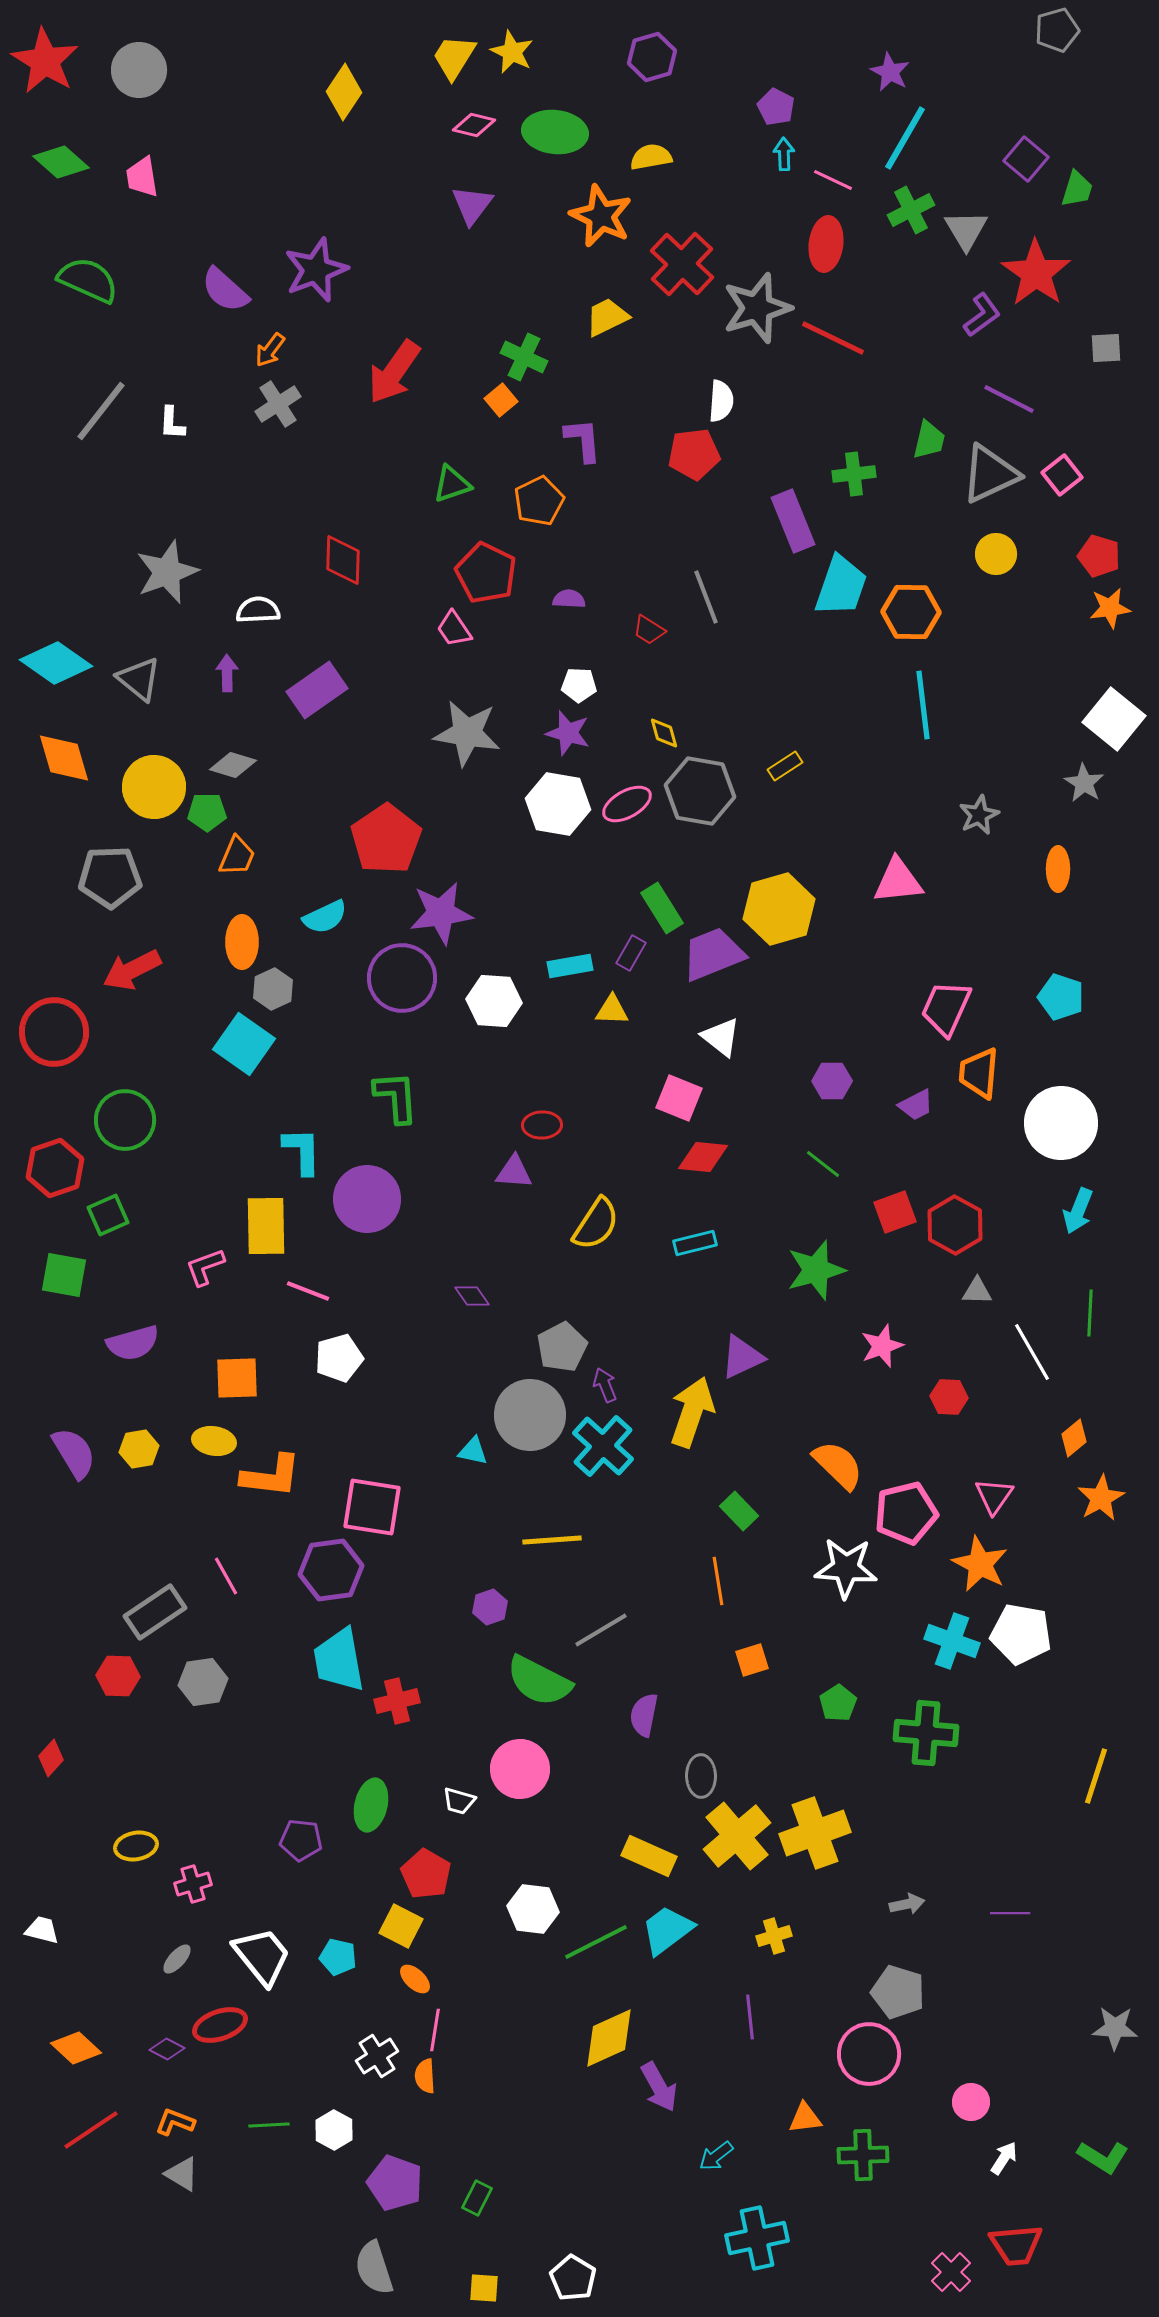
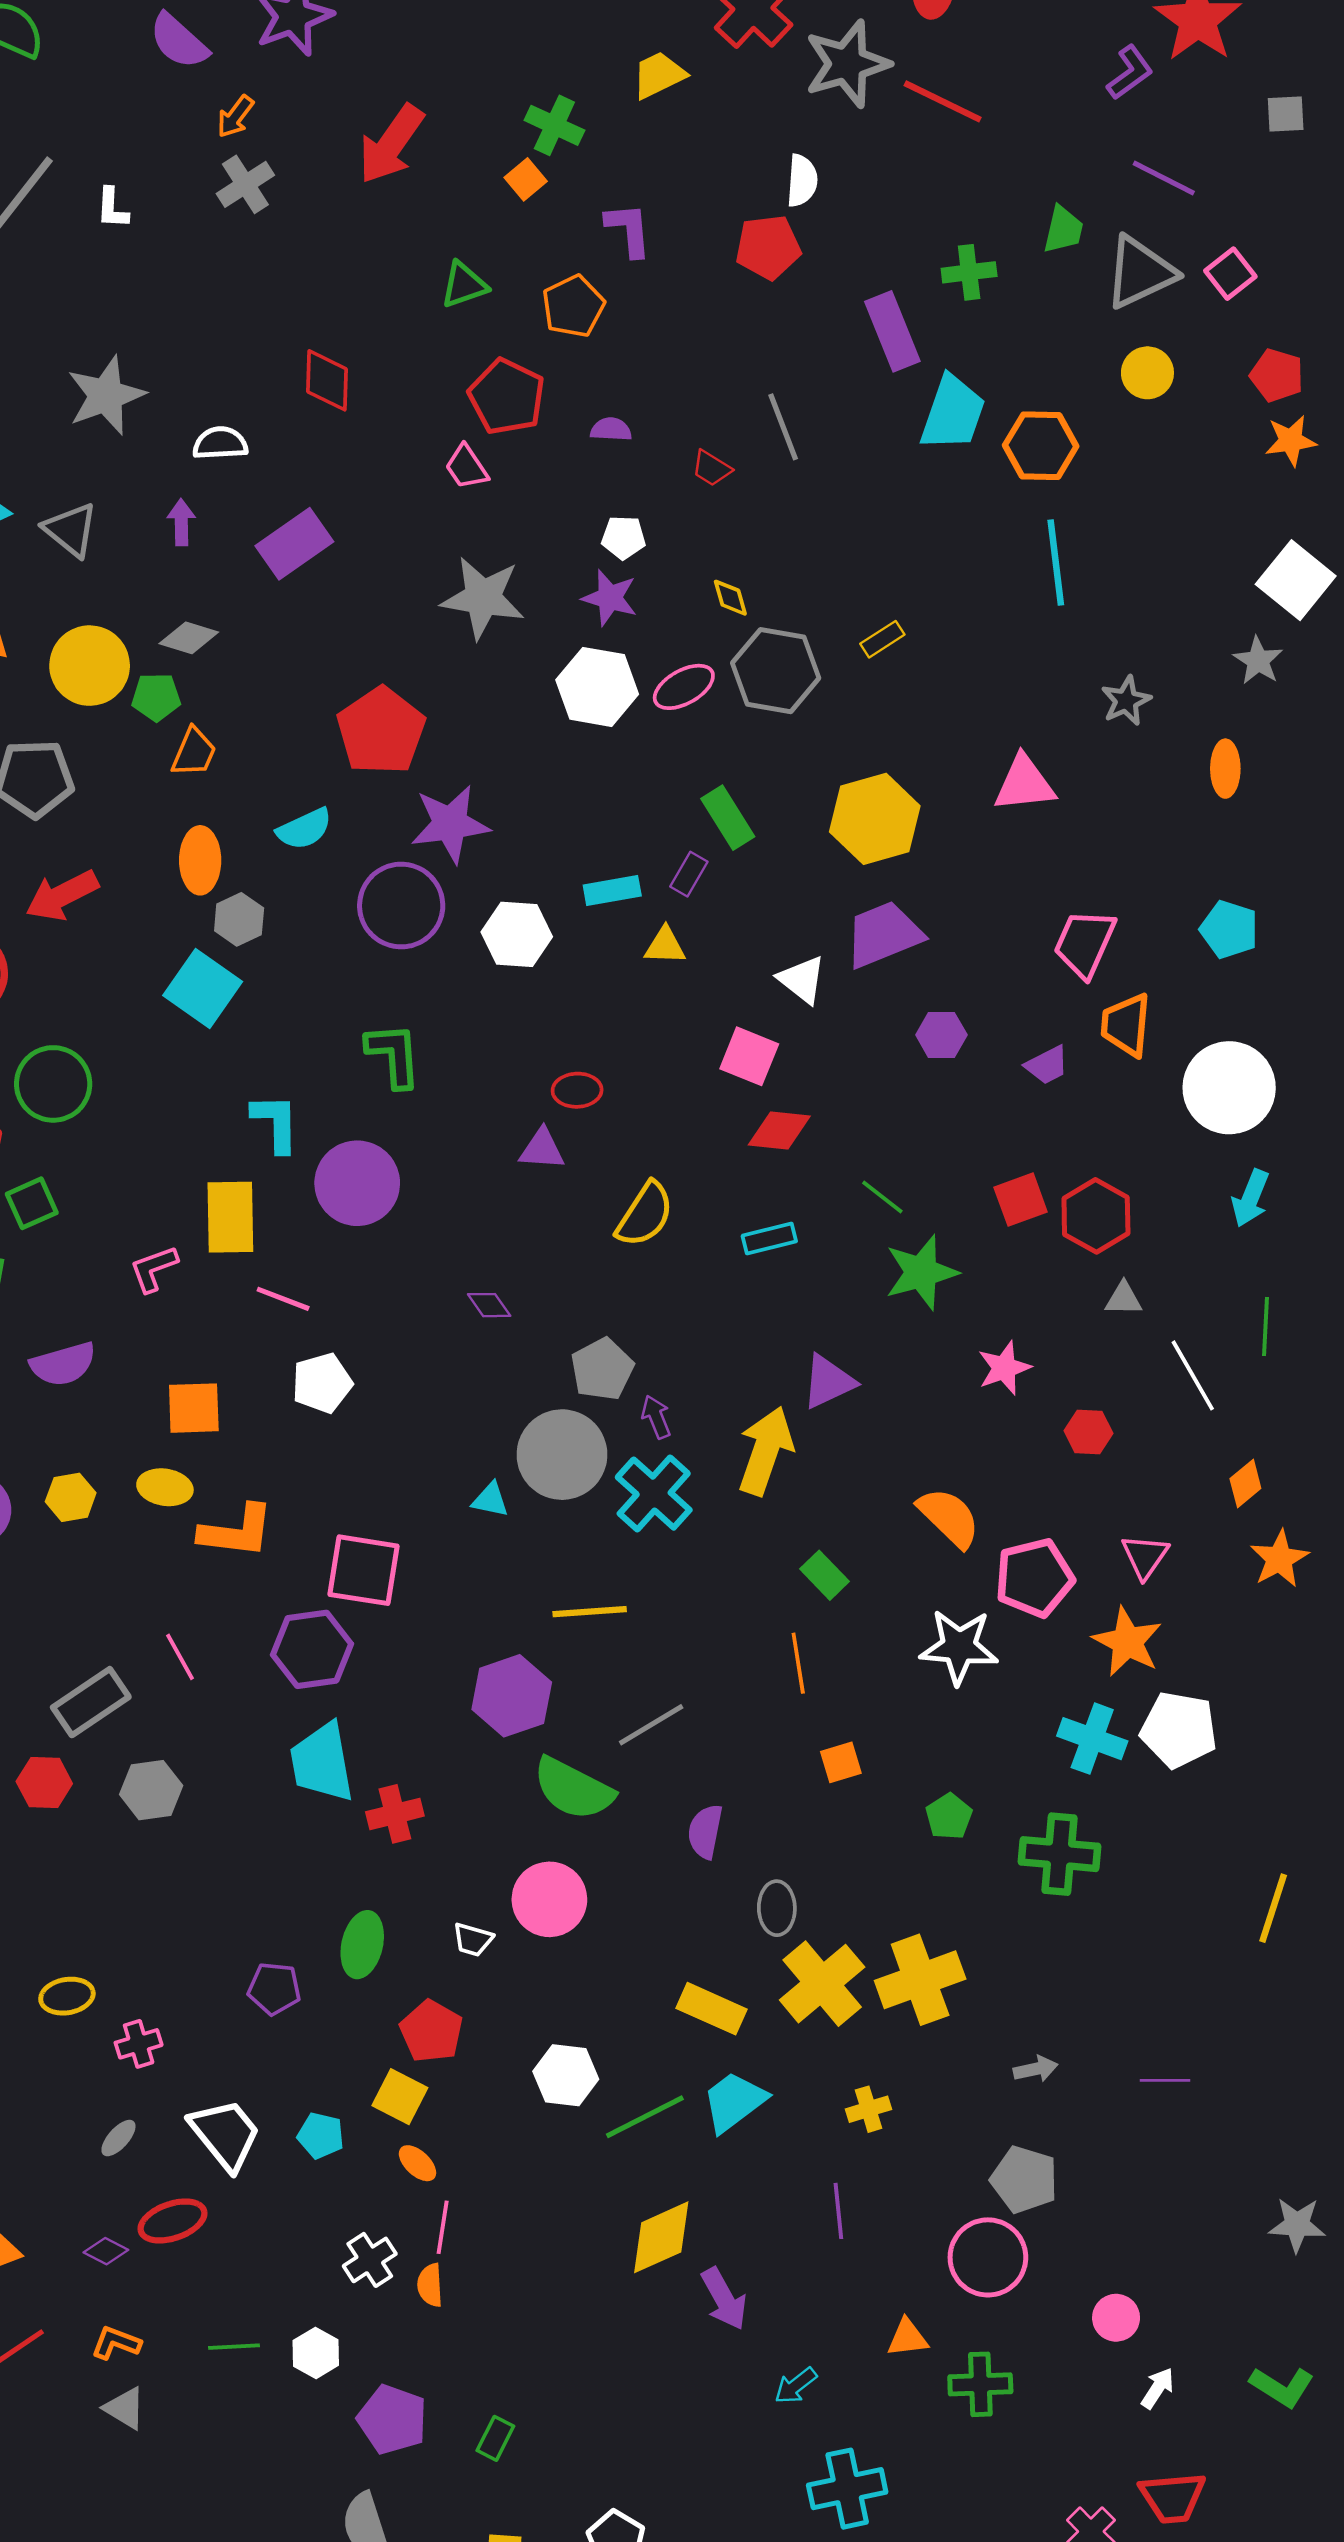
purple trapezoid: (713, 954) -> (884, 934), moved
green line: (823, 1164) -> (882, 1197), moved
purple hexagon: (490, 1607) -> (512, 1696), size x1.8

